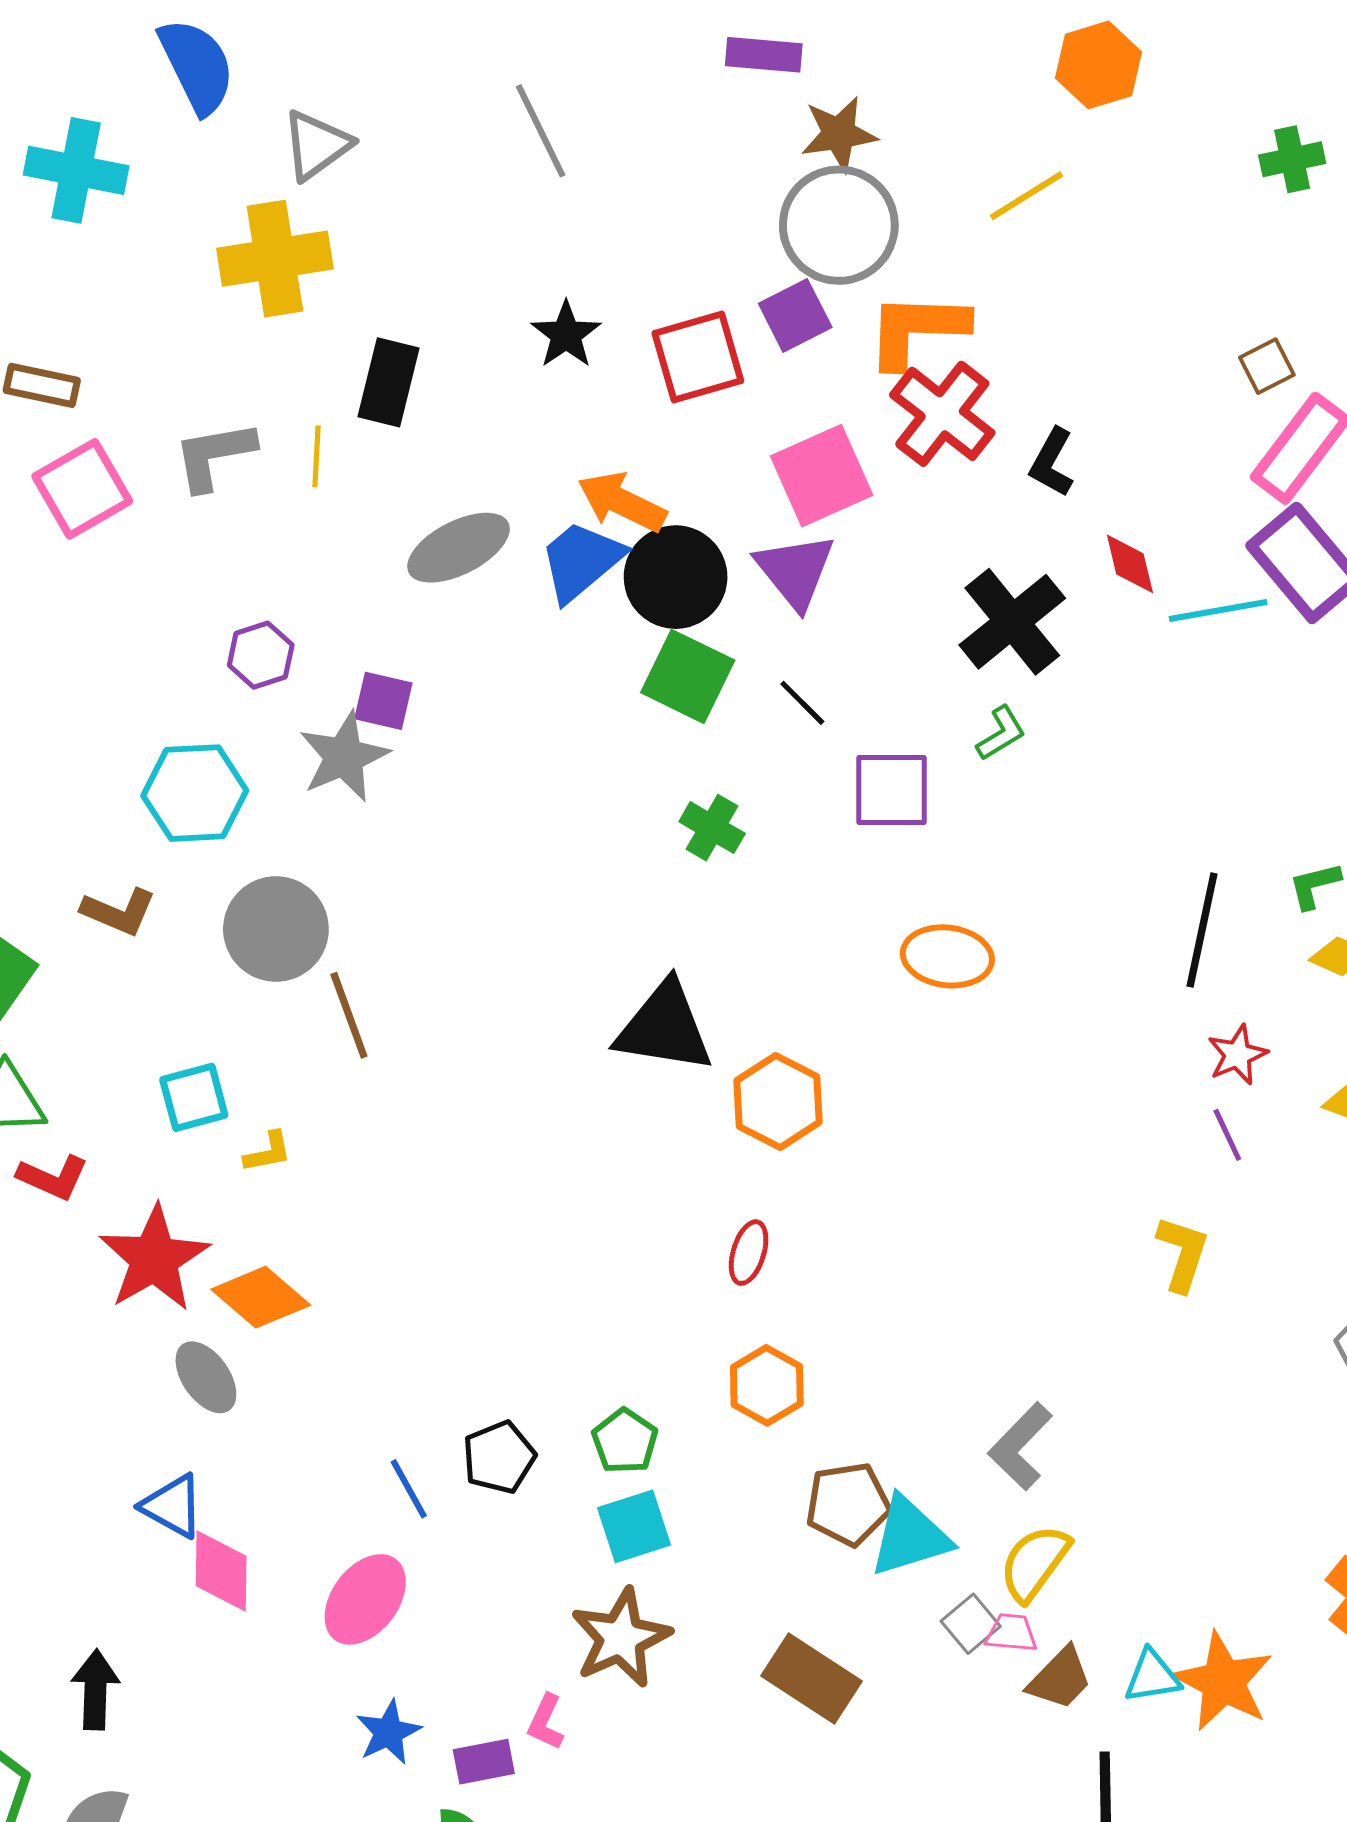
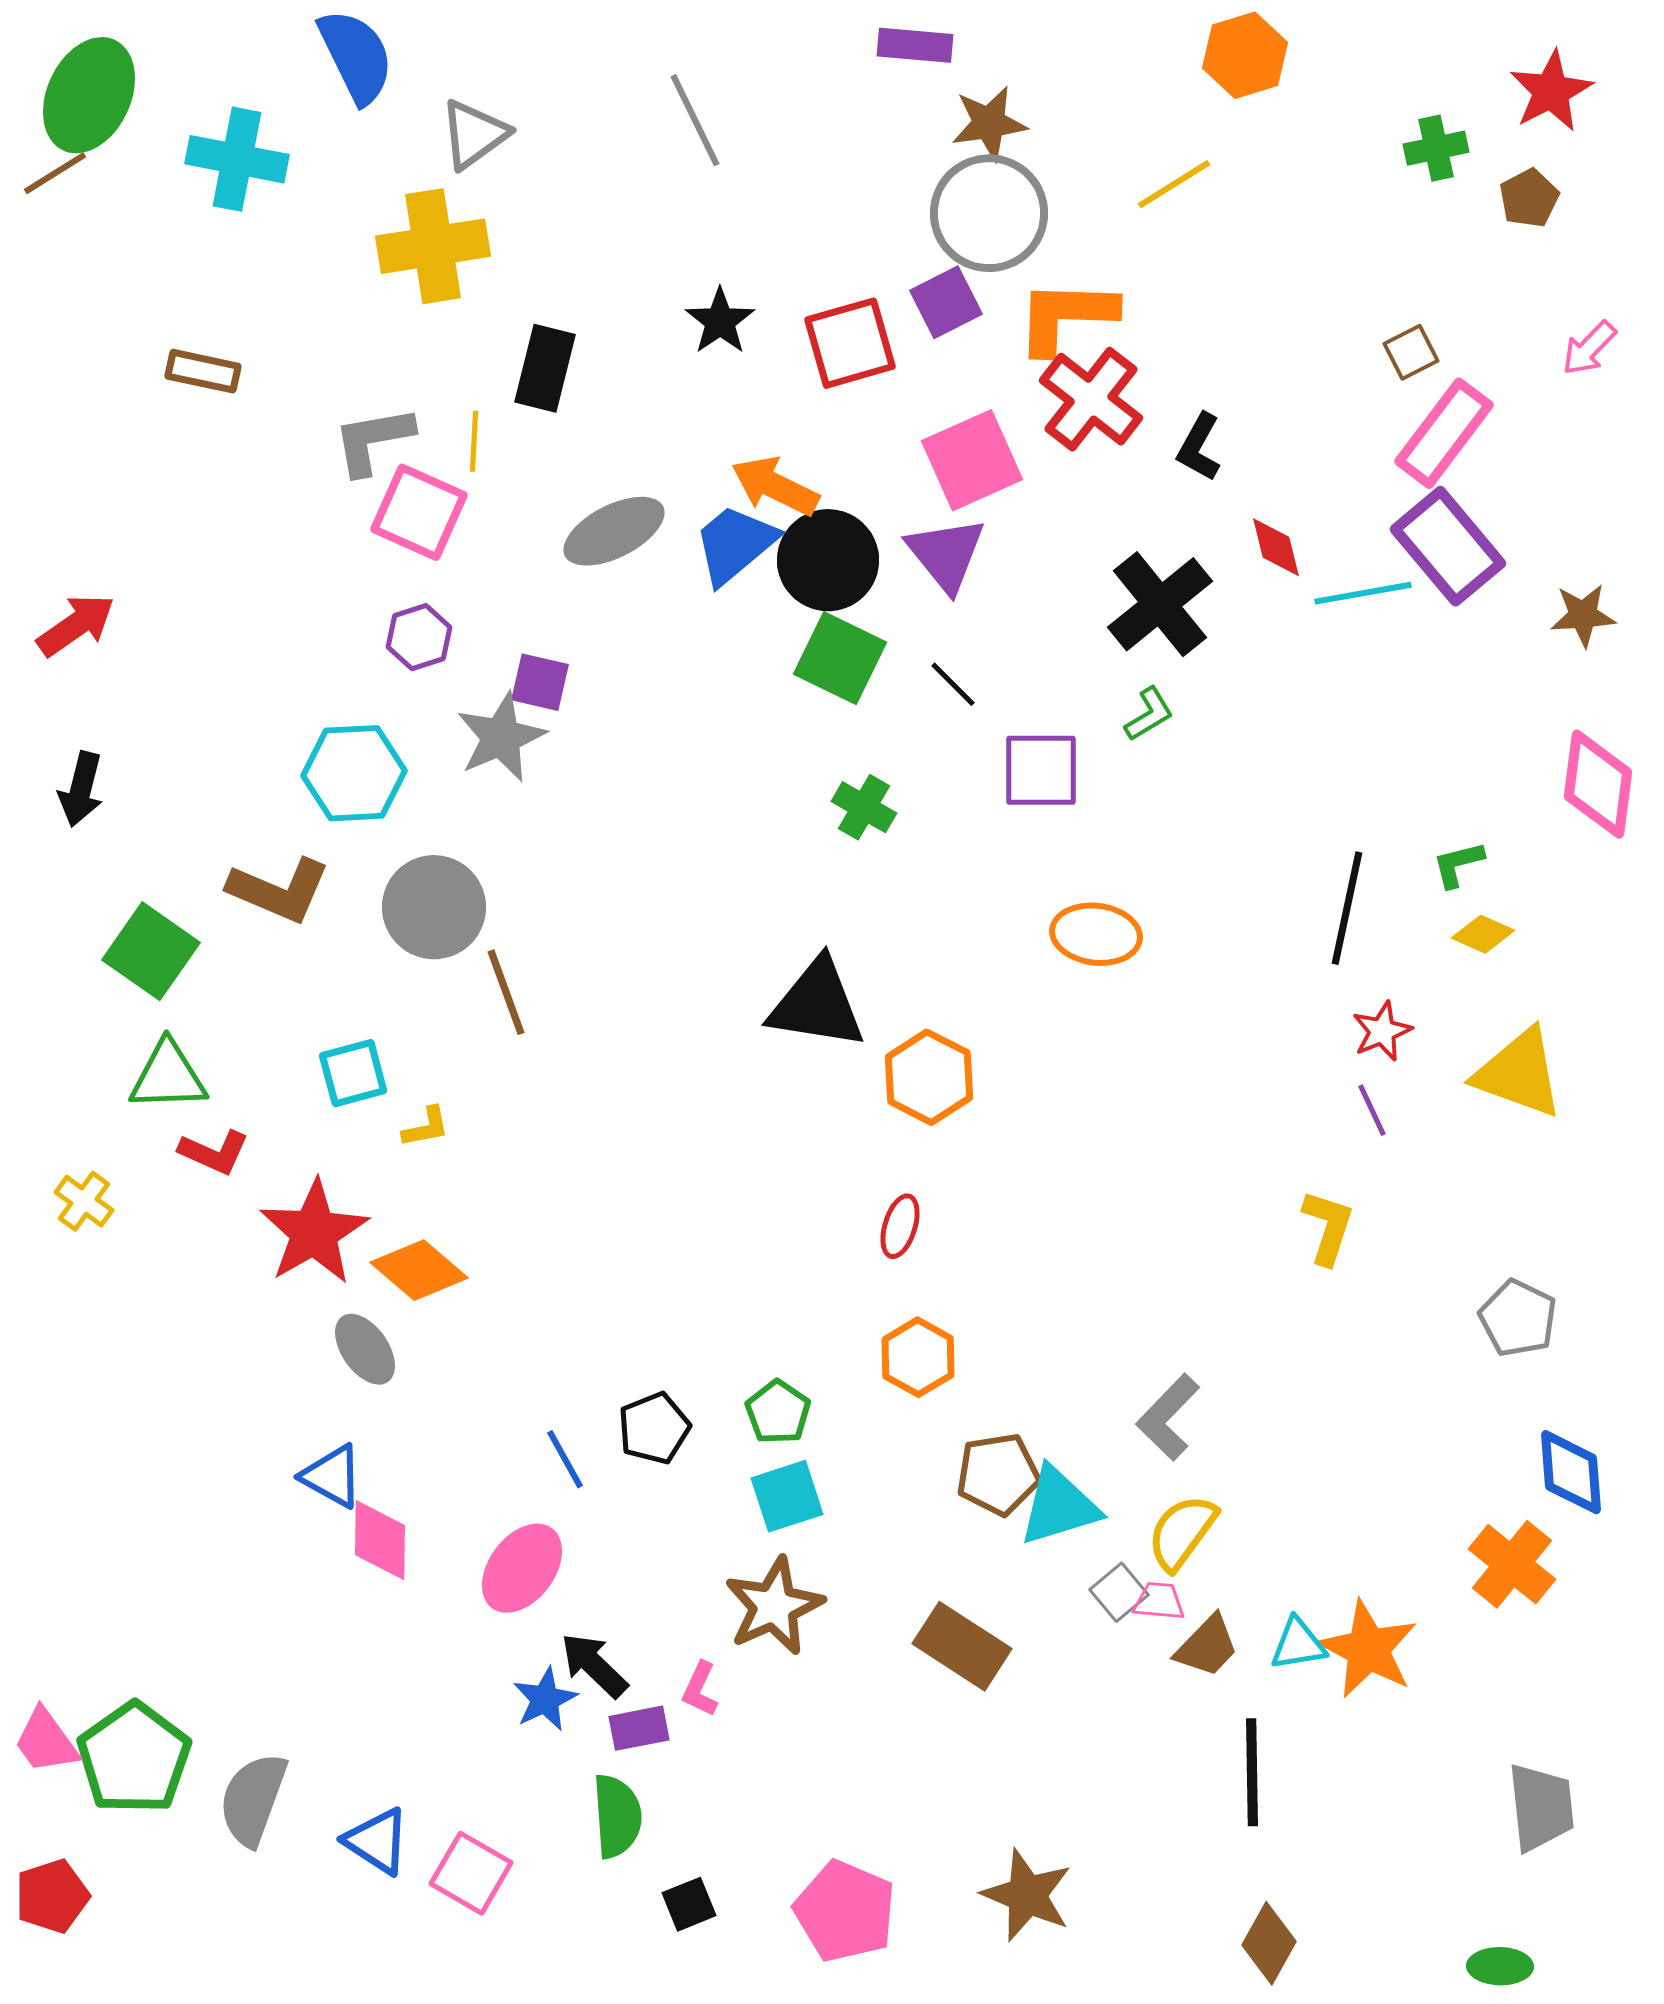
pink square: (82, 489) -> (419, 512), moved, turned -36
brown L-shape: (119, 912) -> (279, 890), size x1.4
black arrow: (95, 1690) -> (594, 1665), moved, turned -48

